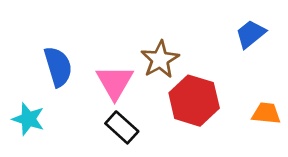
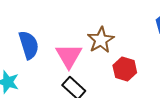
red hexagon: (194, 101) -> (125, 69), size x0.7

